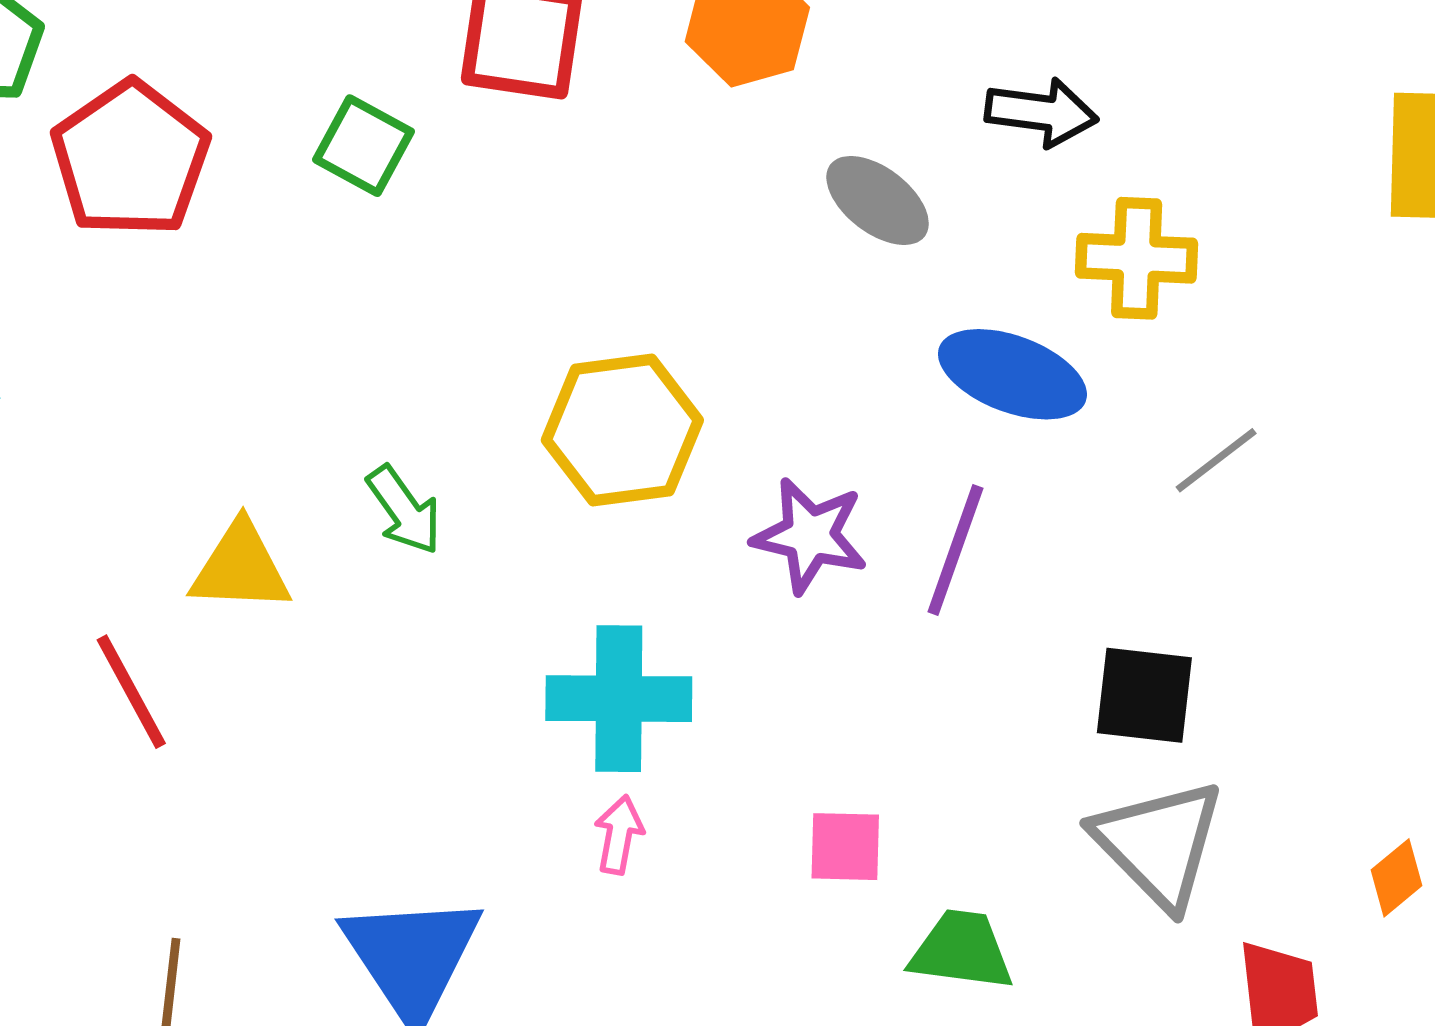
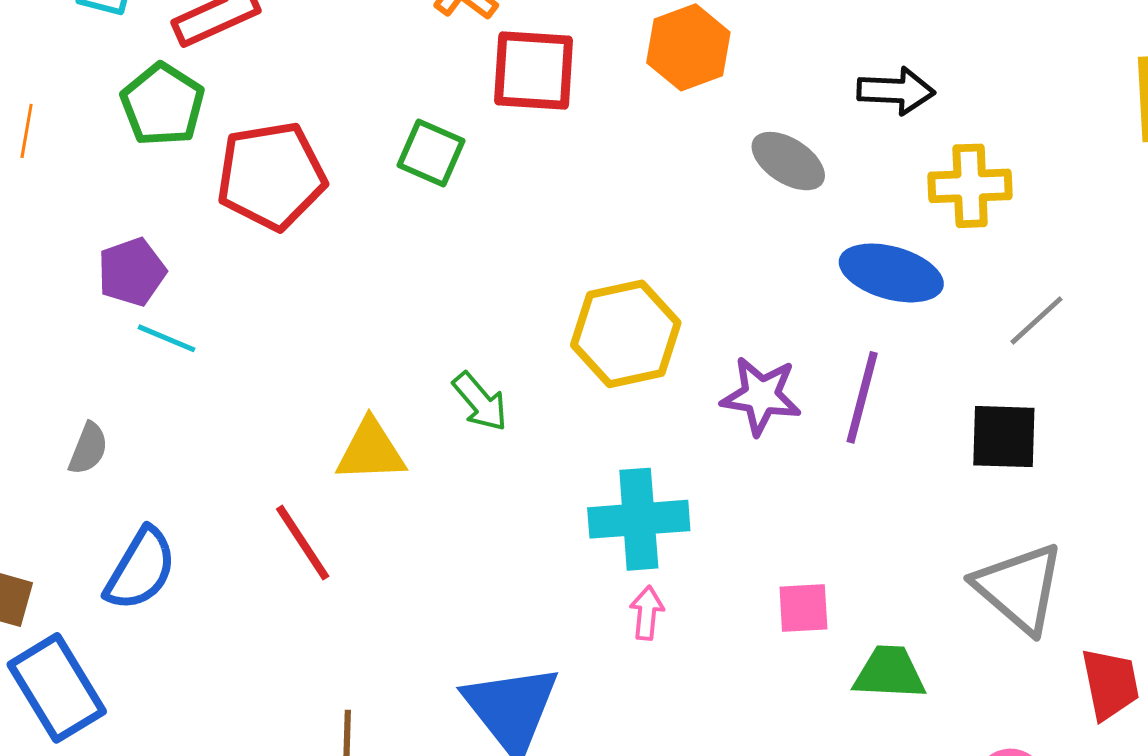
red pentagon: (130, 159) -> (271, 176), turned 30
black square: (1144, 695) -> (1004, 437), moved

